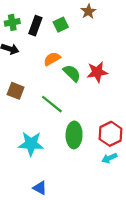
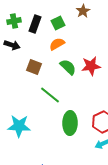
orange semicircle: (52, 59) -> (57, 44), moved
brown square: (16, 91) -> (34, 67), moved
cyan star: (31, 144) -> (19, 126), moved

